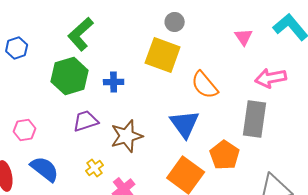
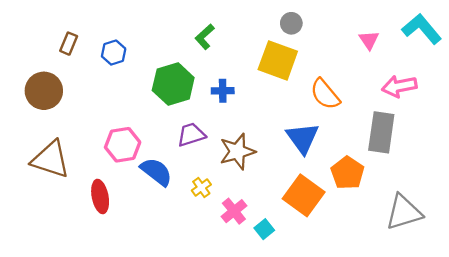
green L-shape: (81, 34) -> (205, 37), moved, size x0.7
pink hexagon: (25, 130) -> (123, 145), size x1.4
blue semicircle: (45, 169) -> (156, 172), moved

